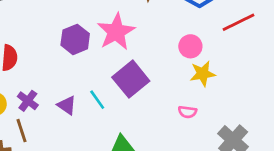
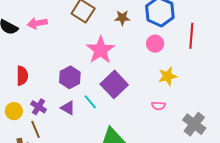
red line: (238, 22) -> (191, 36), turned -55
purple hexagon: (75, 39) -> (70, 77), moved
pink circle: (190, 46) -> (155, 44), moved

